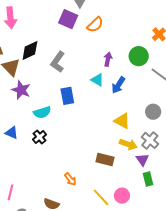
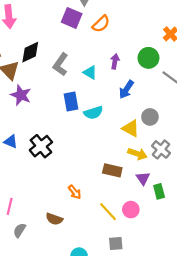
cyan triangle: (97, 80) -> (90, 72), moved
cyan semicircle: (42, 112) -> (93, 113), moved
gray circle: (153, 112) -> (150, 117), moved
black cross: (39, 137) -> (41, 146), size x1.5
purple triangle: (142, 160) -> (143, 178), moved

